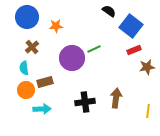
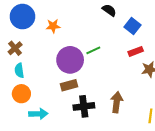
blue square: (131, 26) -> (132, 26), size x0.7
brown cross: (32, 47) -> (15, 48), moved
brown rectangle: (45, 82) -> (69, 85), moved

